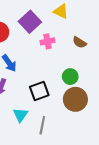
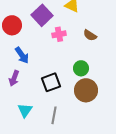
cyan triangle: (21, 115) -> (25, 110), moved

